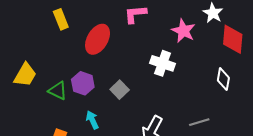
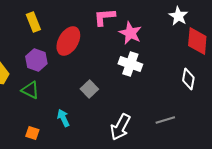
pink star: (184, 31) -> (130, 33), moved
purple hexagon: (83, 83) -> (36, 60), moved

